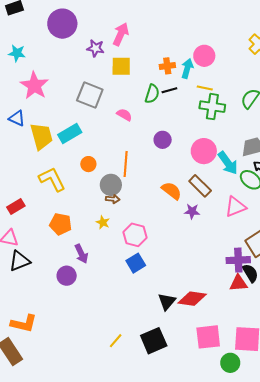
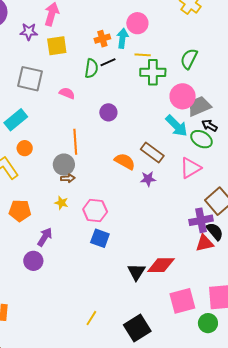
pink circle: (204, 151) -> (183, 96), moved
orange circle: (88, 164) -> (25, 148), moved
purple arrow: (81, 254) -> (45, 237), turned -114
blue square: (136, 263) -> (100, 238), turned -30
black square: (154, 341) -> (137, 328), moved

